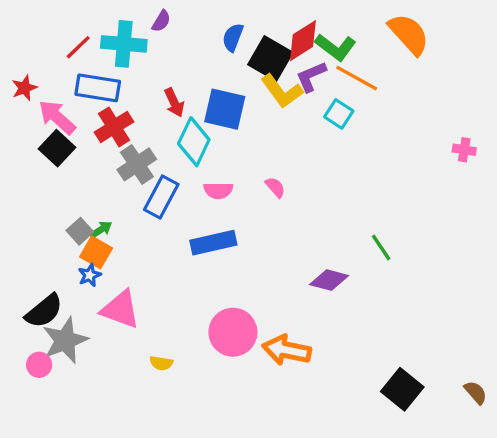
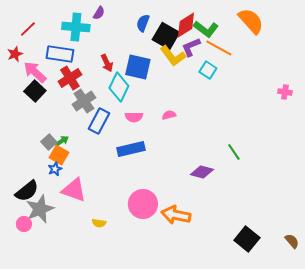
red line: (78, 47) -> (28, 29), moved
pink semicircle: (275, 187) -> (169, 115), turned -64

